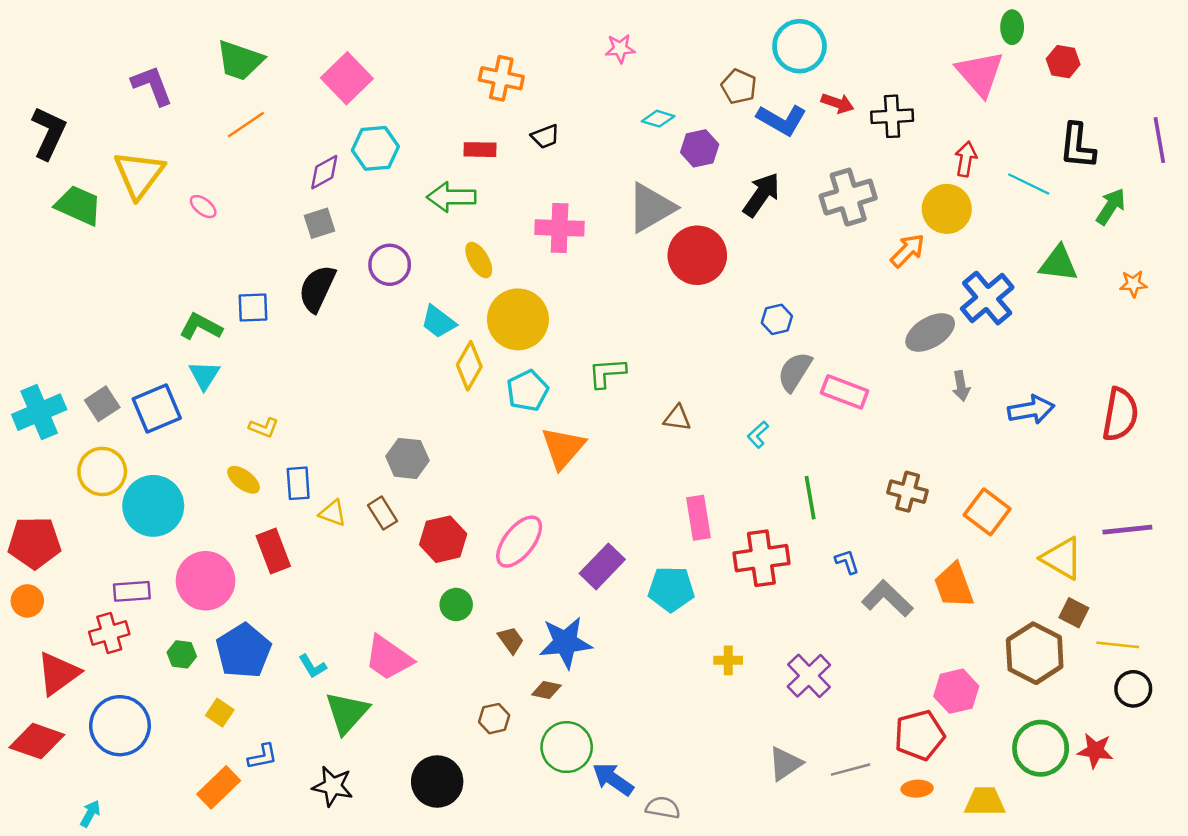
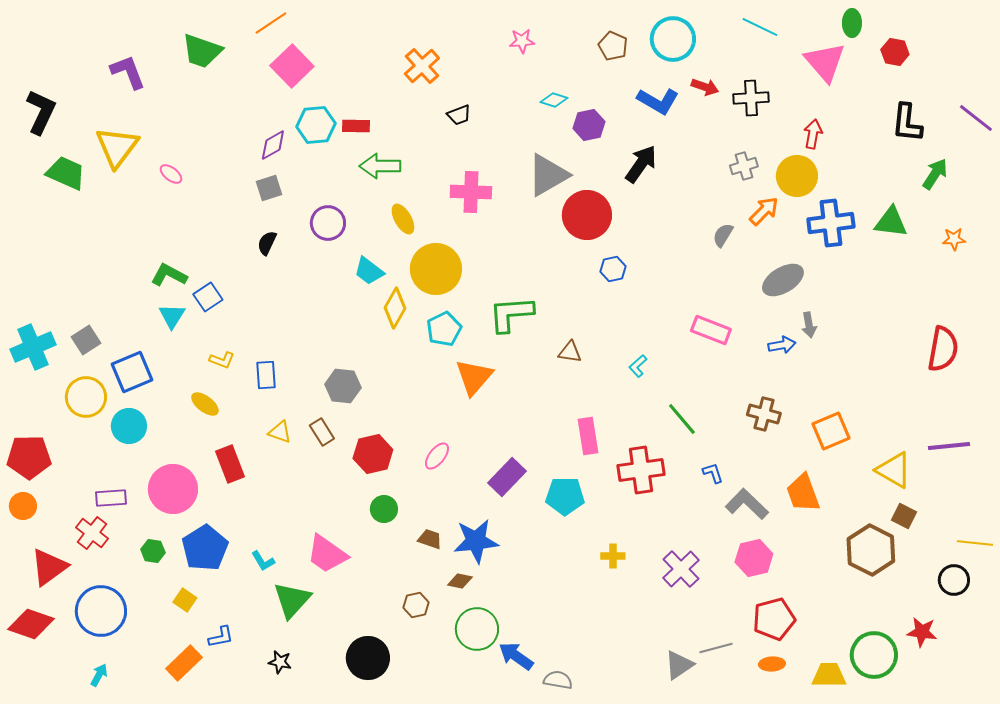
orange cross: (501, 78) -> (422, 66), turned 36
brown pentagon: (739, 87) -> (613, 46), moved
orange line: (246, 125) -> (271, 23), moved
purple line: (1159, 140) -> (976, 118), turned -42
red rectangle: (480, 150) -> (356, 126), moved
cyan line: (1029, 184) -> (760, 27), moved
gray cross: (848, 197) -> (744, 166), moved, size x0.6
black semicircle: (317, 289) -> (267, 243), size x0.6
blue cross: (987, 298) -> (831, 223), moved, turned 33
blue square: (253, 308) -> (208, 297), moved, turned -32
blue hexagon: (777, 319) -> (613, 269), moved
gray semicircle: (795, 372) -> (723, 235), moved, size x0.7
green L-shape: (607, 373) -> (511, 314), size x1.4
blue square: (157, 408) -> (132, 372), moved
blue arrow: (1031, 410) -> (782, 345), moved, size x0.7
blue rectangle: (298, 483) -> (266, 375), moved
green line: (810, 498) -> (682, 419), turned -30
cyan circle: (153, 506) -> (129, 426), size x0.7
orange square: (987, 512) -> (831, 431), turned 30
pink ellipse: (519, 542) -> (437, 456), size x0.6
red cross: (109, 633) -> (92, 533), turned -36
brown trapezoid: (511, 640) -> (430, 539), turned -35
yellow line: (1118, 645) -> (975, 543), moved
pink hexagon: (956, 691) -> (754, 558), moved
green circle: (1041, 748) -> (874, 655), moved
gray triangle: (785, 764) -> (679, 665), moved
black star: (333, 786) -> (280, 662), size x0.7
cyan arrow: (90, 814) -> (99, 675), moved

